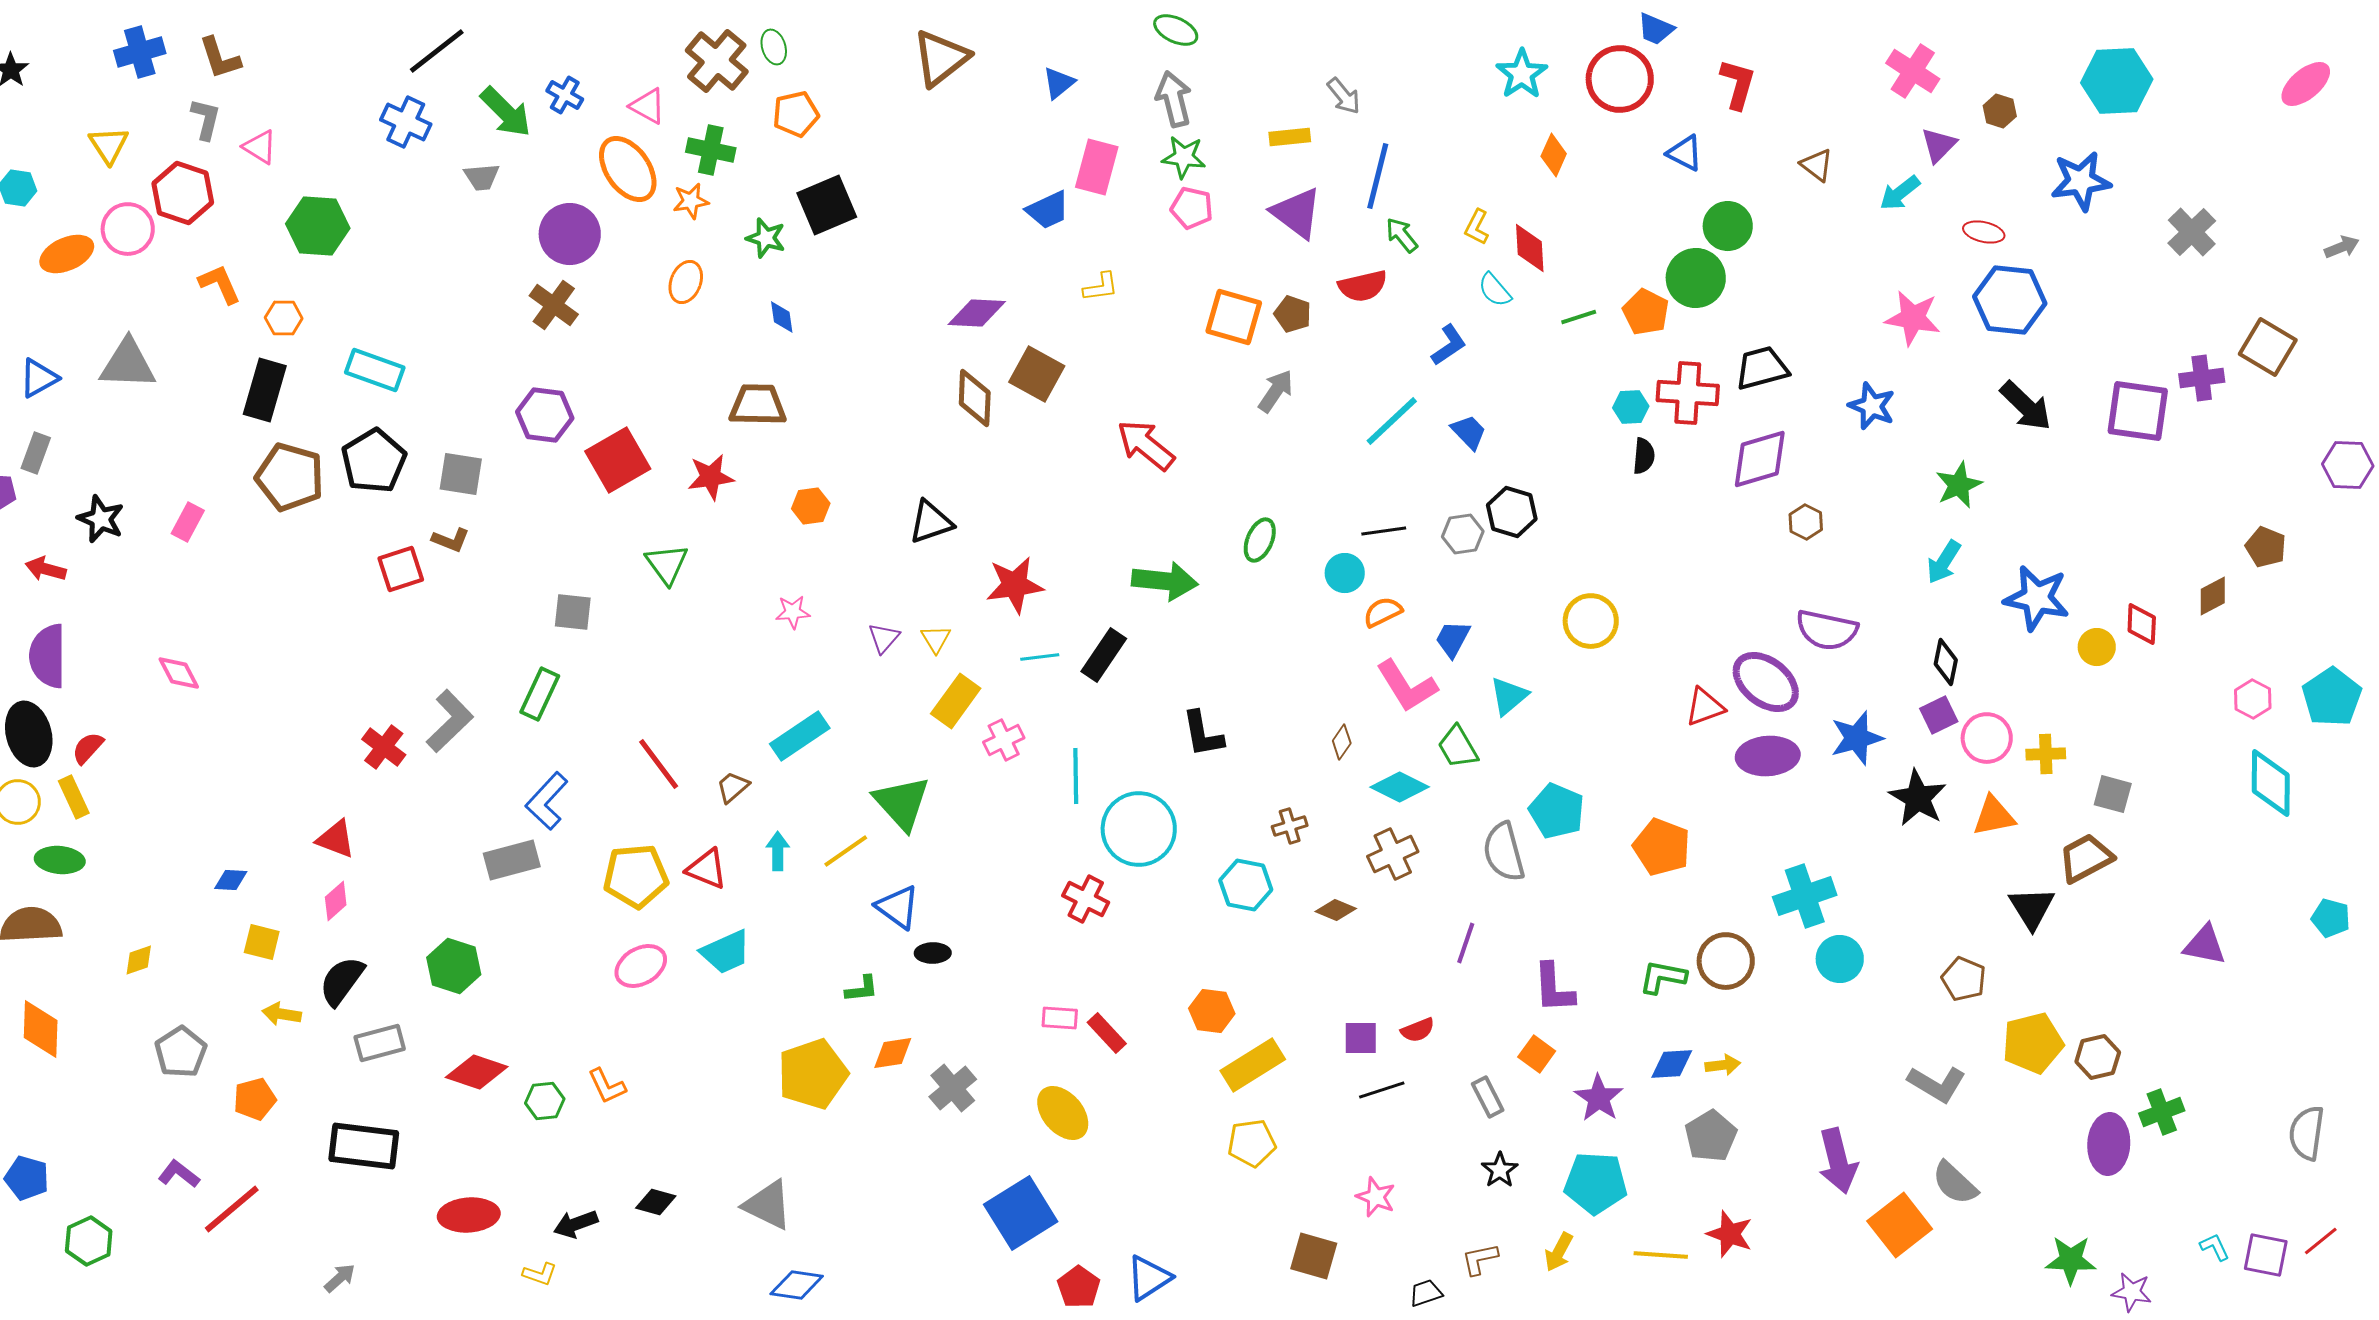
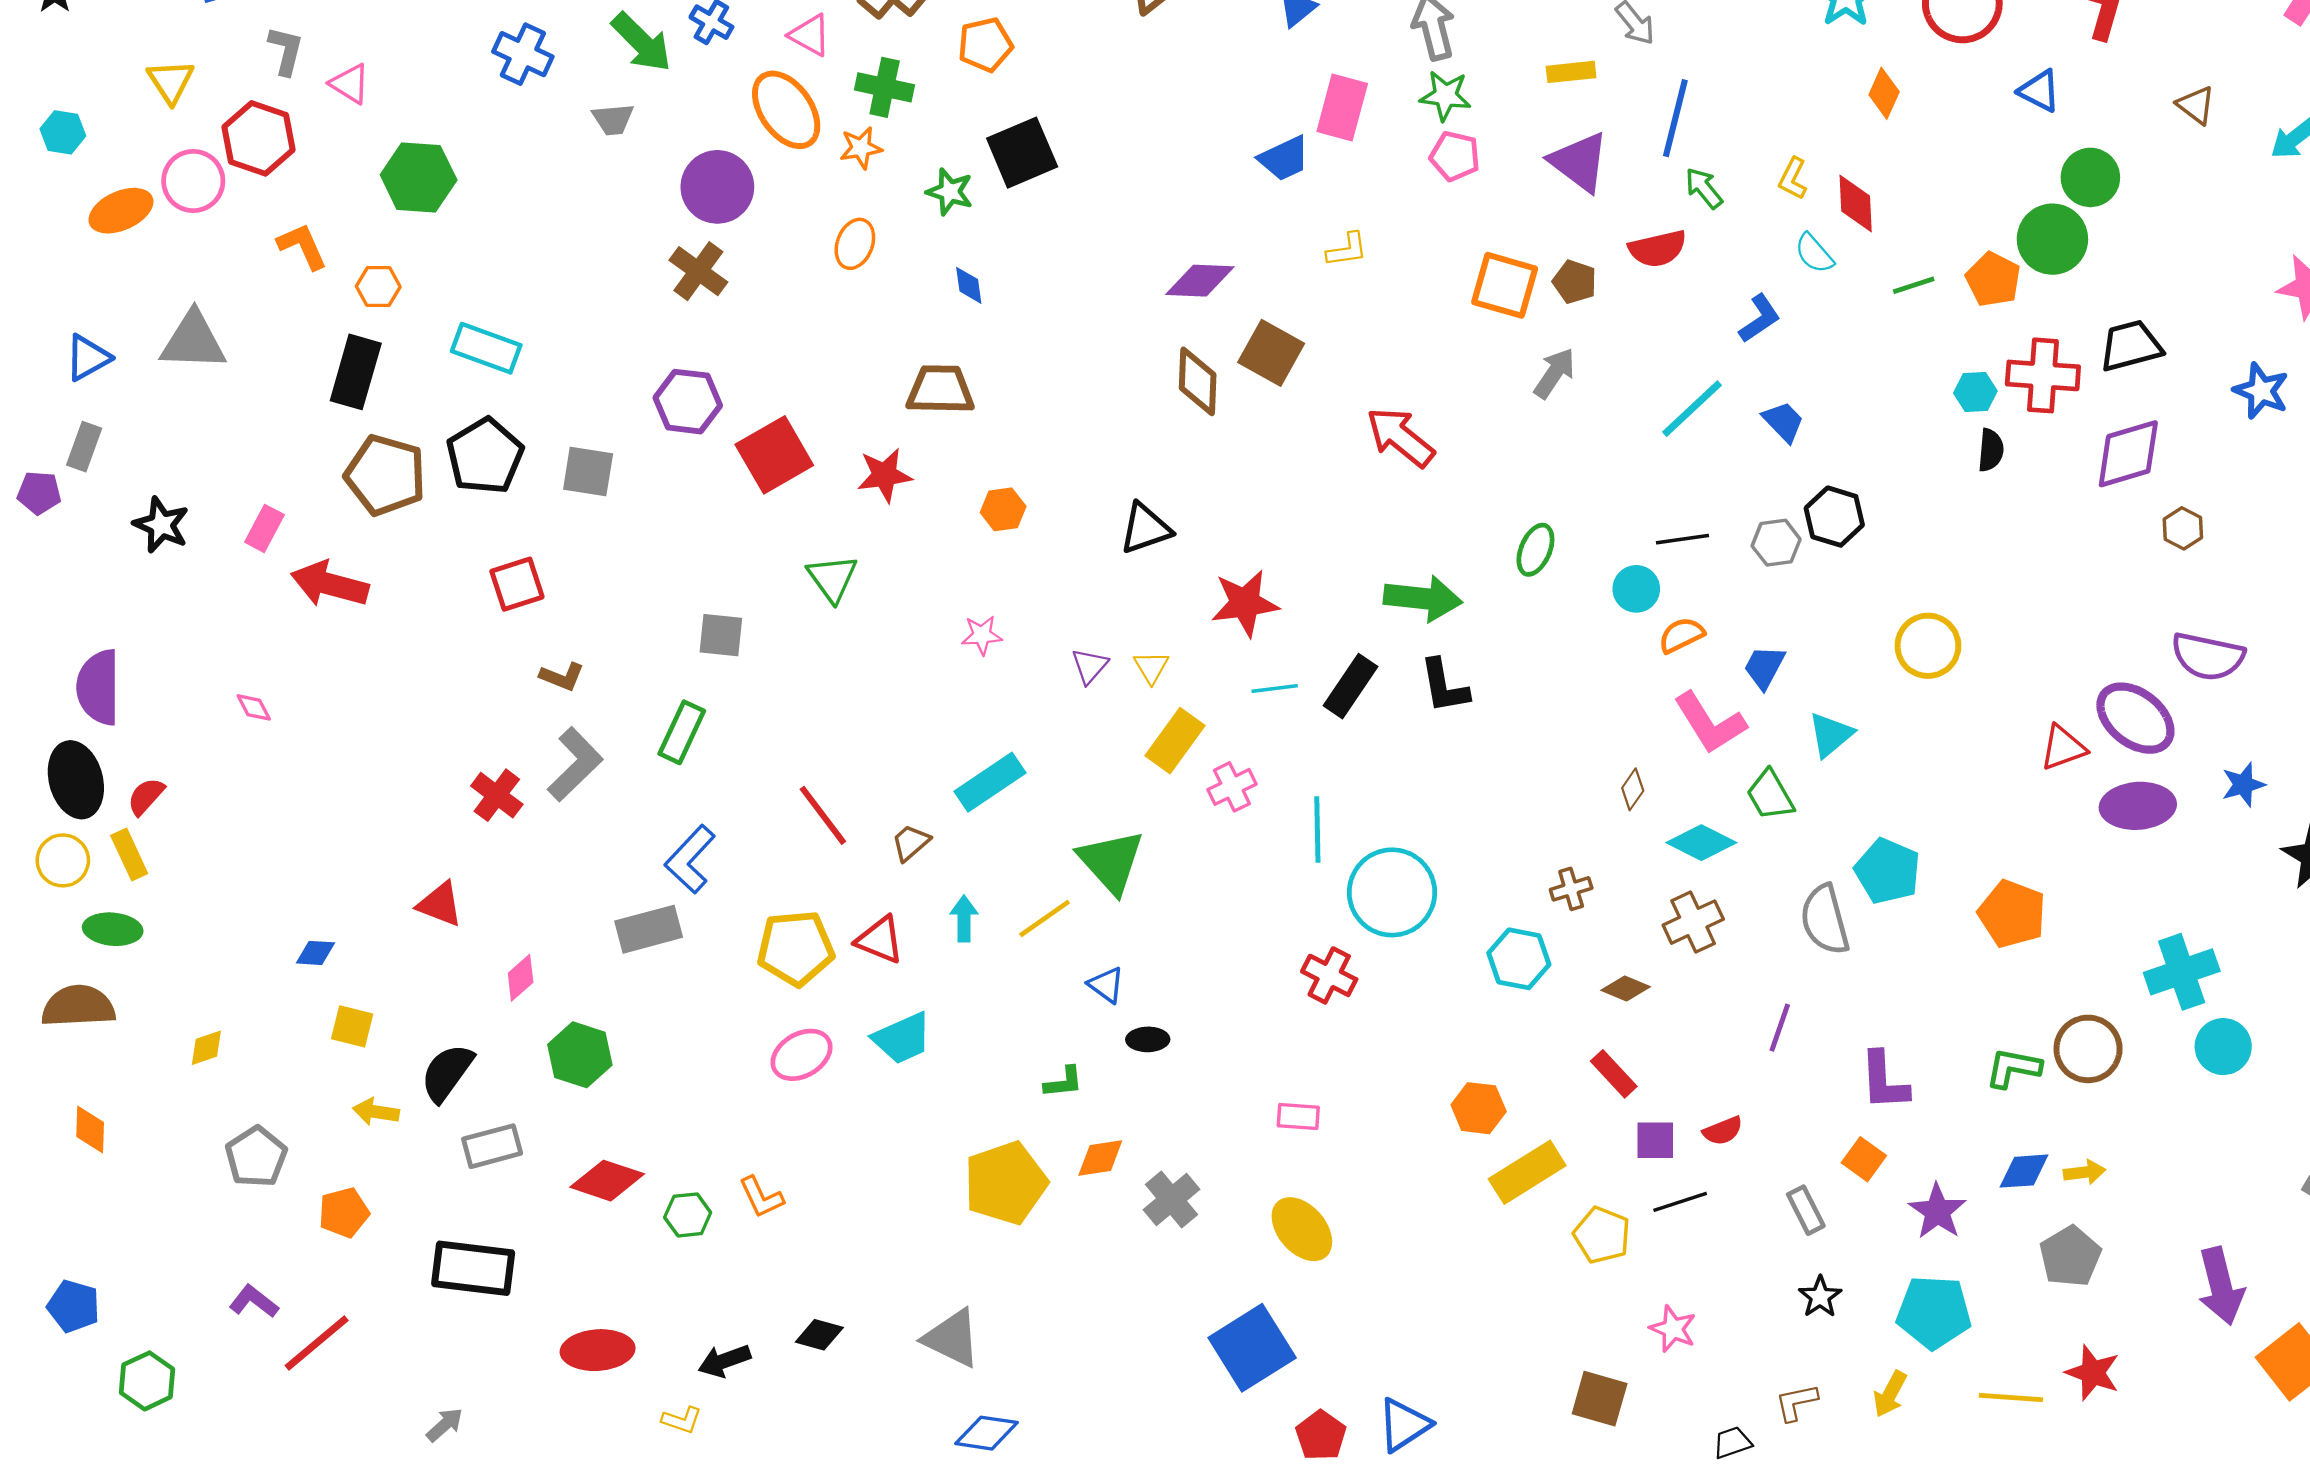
brown L-shape: (451, 540) -> (562, 677), moved
red arrow: (46, 569) -> (330, 584), moved, size x1.6
pink diamond: (179, 673) -> (254, 707), size x0.7
black L-shape: (1203, 734) -> (1444, 686), moved
blue star: (1857, 738) -> (2243, 785), size x0.7
pink diamond: (336, 901) -> (521, 978), moved
blue triangle: (898, 907) -> (1106, 985), size x0.7
orange diamond: (41, 1029) -> (90, 1130), size x0.7
red rectangle: (1107, 1033) -> (1614, 1074), moved
yellow pentagon: (1252, 1143) -> (1602, 1235), moved, turned 30

